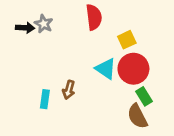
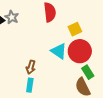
cyan rectangle: (45, 99) -> (30, 85), moved

